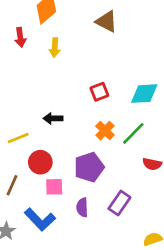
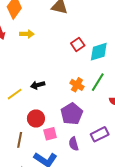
yellow arrow: (55, 48) -> (27, 34), turned -80
red square: (99, 92) -> (78, 44), moved
yellow line: (18, 138) -> (15, 94), moved
purple rectangle: (119, 203) -> (100, 134), turned 42

